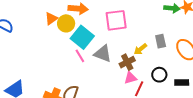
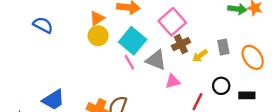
pink square: (116, 20) -> (172, 22), turned -35
yellow circle: (66, 23) -> (98, 36), moved
brown cross: (127, 62) -> (181, 44), moved
pink triangle: (130, 78) -> (173, 81), moved

